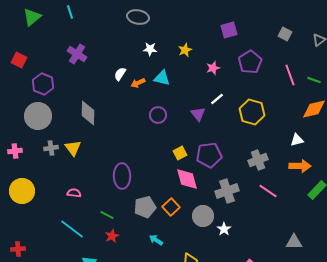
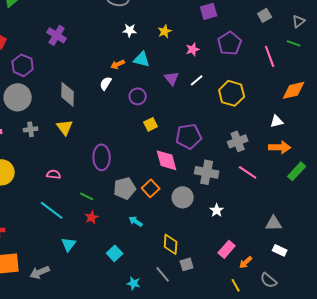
gray square: (285, 34) -> (265, 15), turned 32
white semicircle: (120, 74) -> (106, 83), moved
green line: (314, 80) -> (294, 43), moved
purple triangle: (198, 114) -> (172, 78), moved
yellow triangle: (73, 148) -> (65, 127), moved
yellow square: (180, 153) -> (151, 124), moved
gray cross: (227, 191) -> (207, 172), turned 30
white star: (224, 229) -> (217, 210), moved

